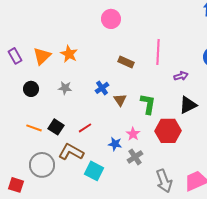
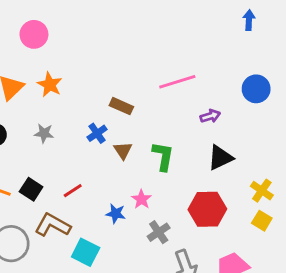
pink circle: (111, 19) -> (34, 34), moved
pink line: (158, 52) -> (177, 82), turned 70
brown rectangle: (126, 62) -> (121, 106), moved
red hexagon: (168, 131) -> (207, 209), moved
gray cross: (135, 157) -> (159, 232), moved

